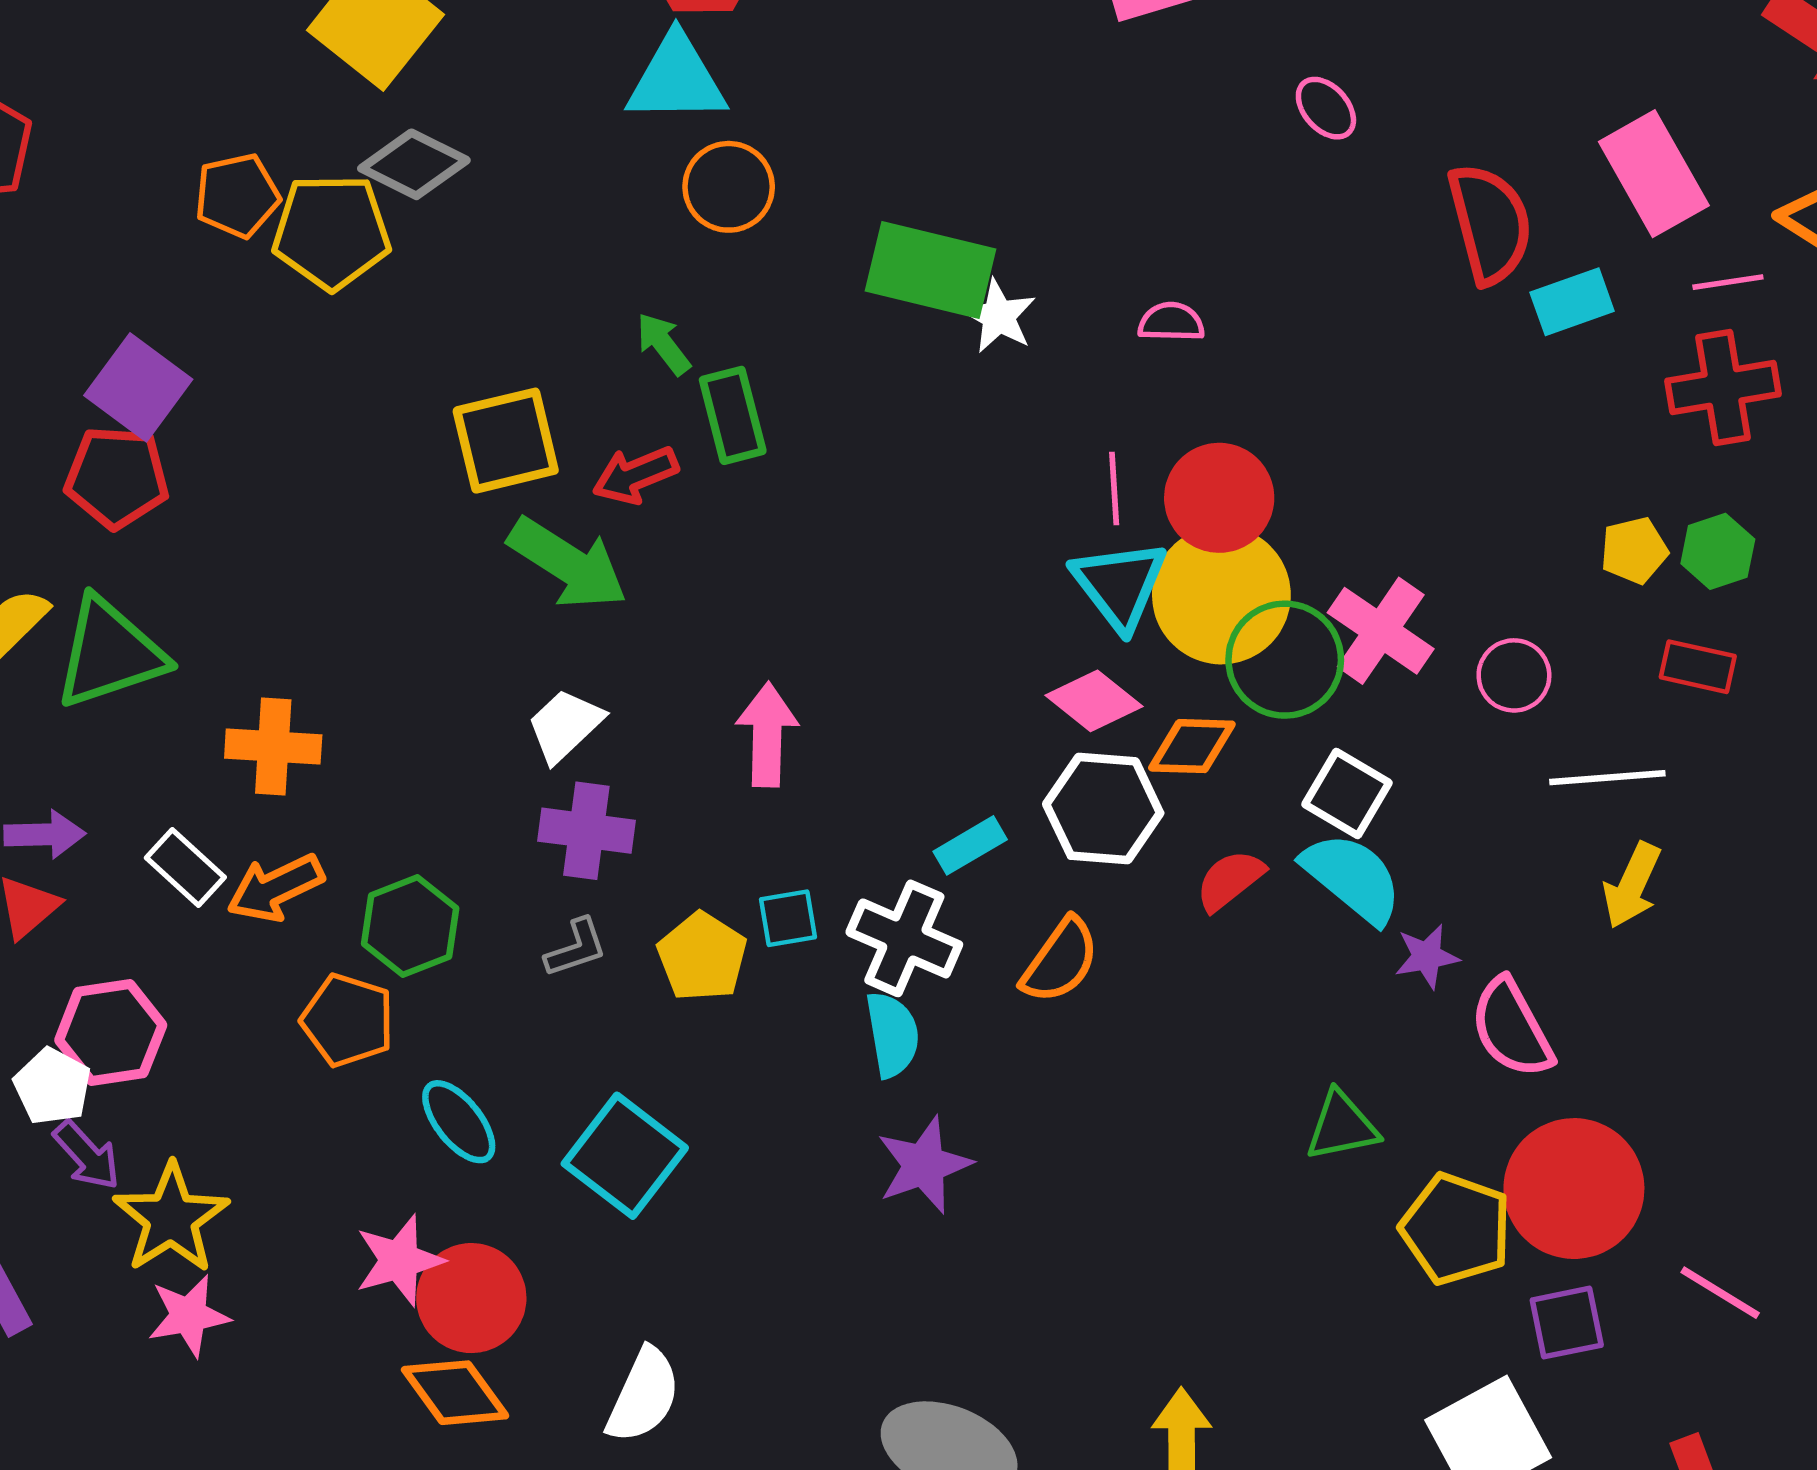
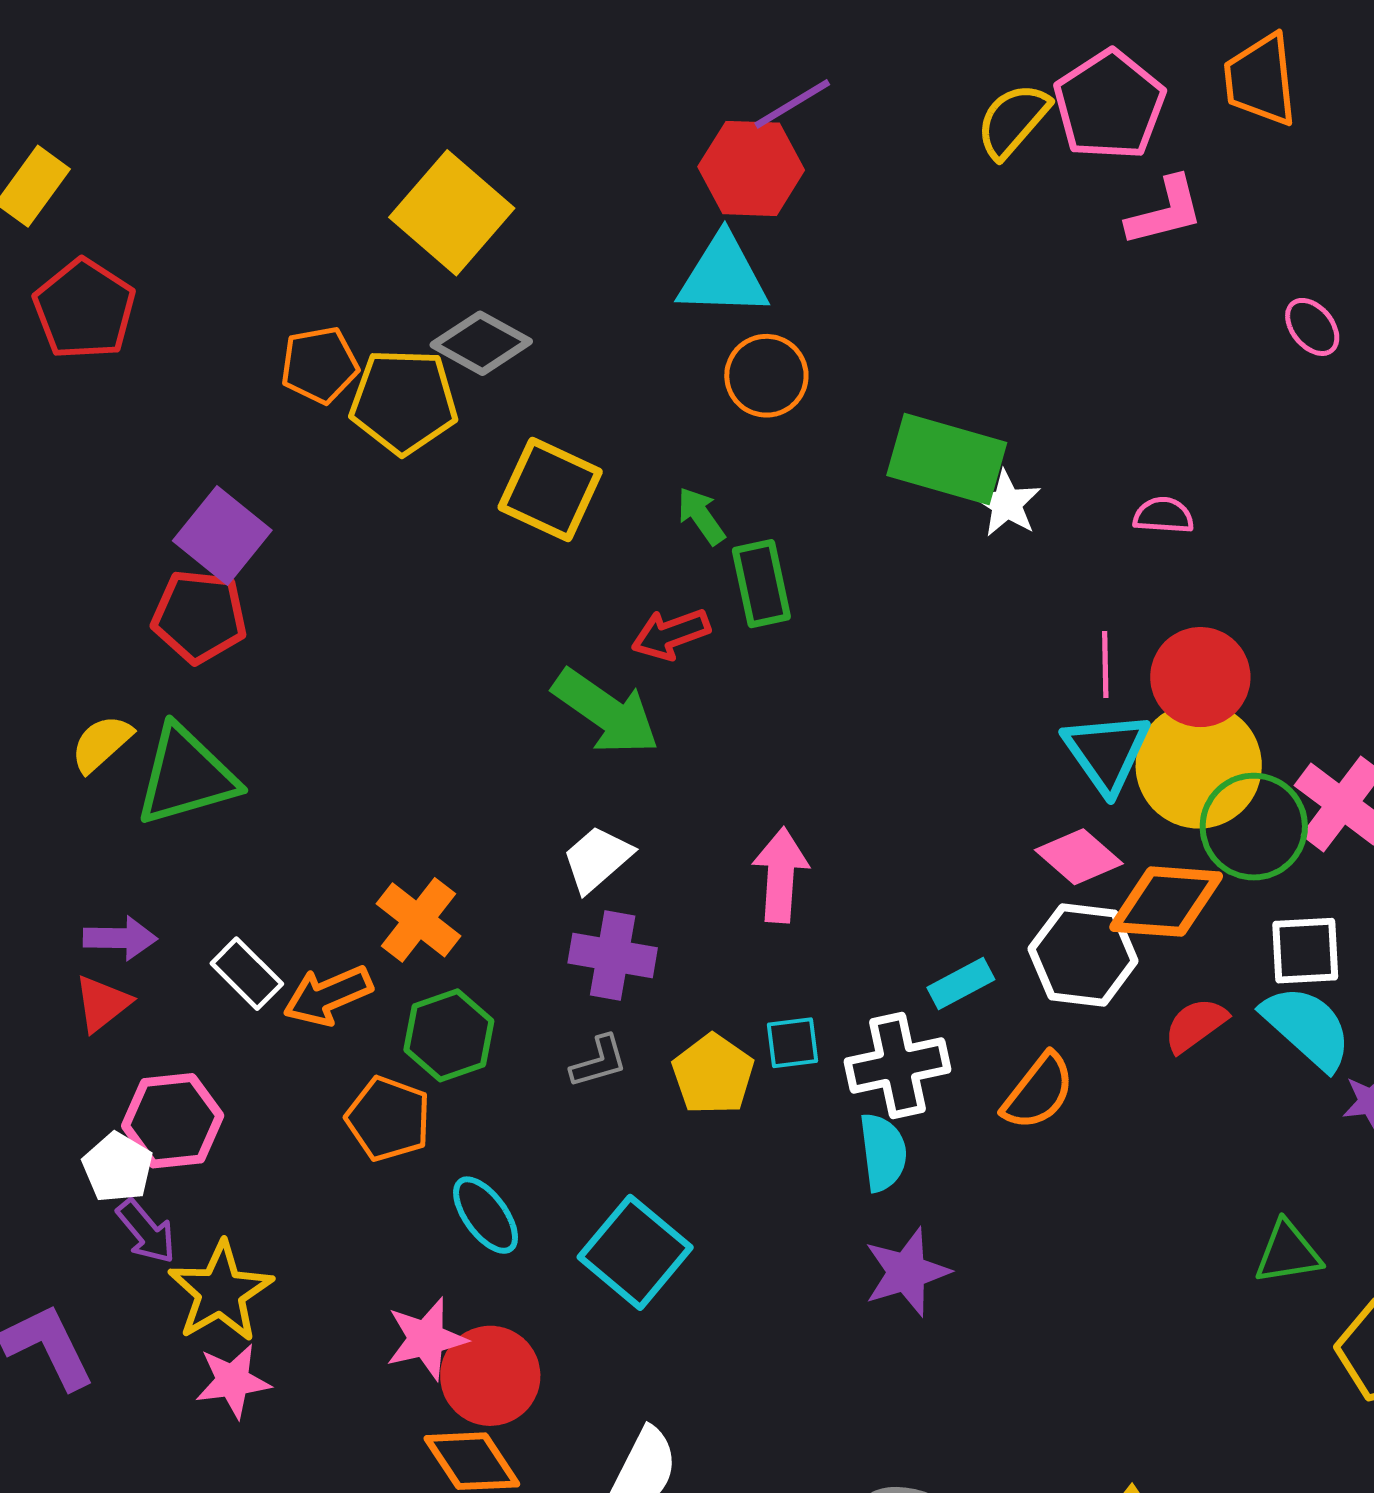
yellow square: (506, 441) -> (550, 490), moved, turned 36
orange diamond: (1192, 746) -> (1166, 902), size x1.4
orange cross: (273, 747) -> (419, 920), moved, turned 32
white square: (1347, 794) -> (1305, 951), turned -36
white cross: (904, 938) -> (897, 1065), turned -38

